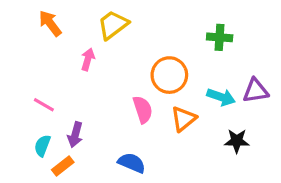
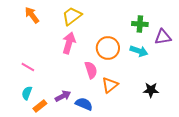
pink arrow: (88, 59) -> (69, 43), moved, size x1.5
purple triangle: (256, 91) -> (163, 37), moved
cyan arrow: (221, 97) -> (139, 51), moved
orange triangle: (183, 119) -> (110, 85), moved
purple arrow: (75, 135) -> (63, 96), moved, turned -133

